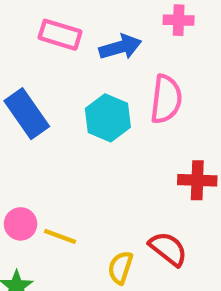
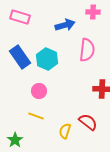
pink rectangle: (60, 35) -> (20, 17), moved
cyan hexagon: (108, 118) -> (47, 59), moved
pink circle: (21, 224) -> (39, 91), moved

